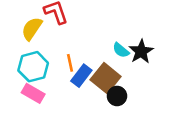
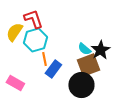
cyan hexagon: (33, 67) -> (35, 40), moved
brown square: (106, 78) -> (88, 65), moved, turned 30
black circle: (117, 96) -> (81, 85), size x1.6

